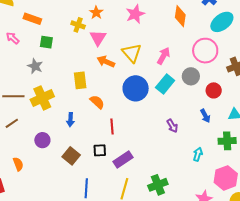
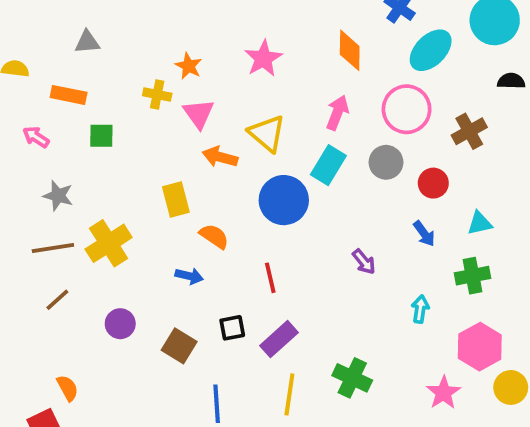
pink arrow: (164, 56) -> (337, 113), moved
gray star: (35, 66) -> (58, 196), moved
cyan rectangle: (165, 84) -> (328, 165), moved
blue arrow: (70, 120) -> (189, 276), moved, turned -72
red line: (112, 126) -> (270, 278), moved
orange semicircle: (18, 164) -> (67, 388), moved
green cross: (158, 185) -> (352, 378), turned -36

